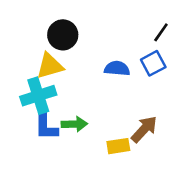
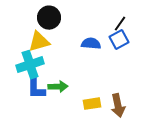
black line: (161, 32) -> (120, 24), moved
brown arrow: (144, 129) -> (118, 106), moved, turned 125

